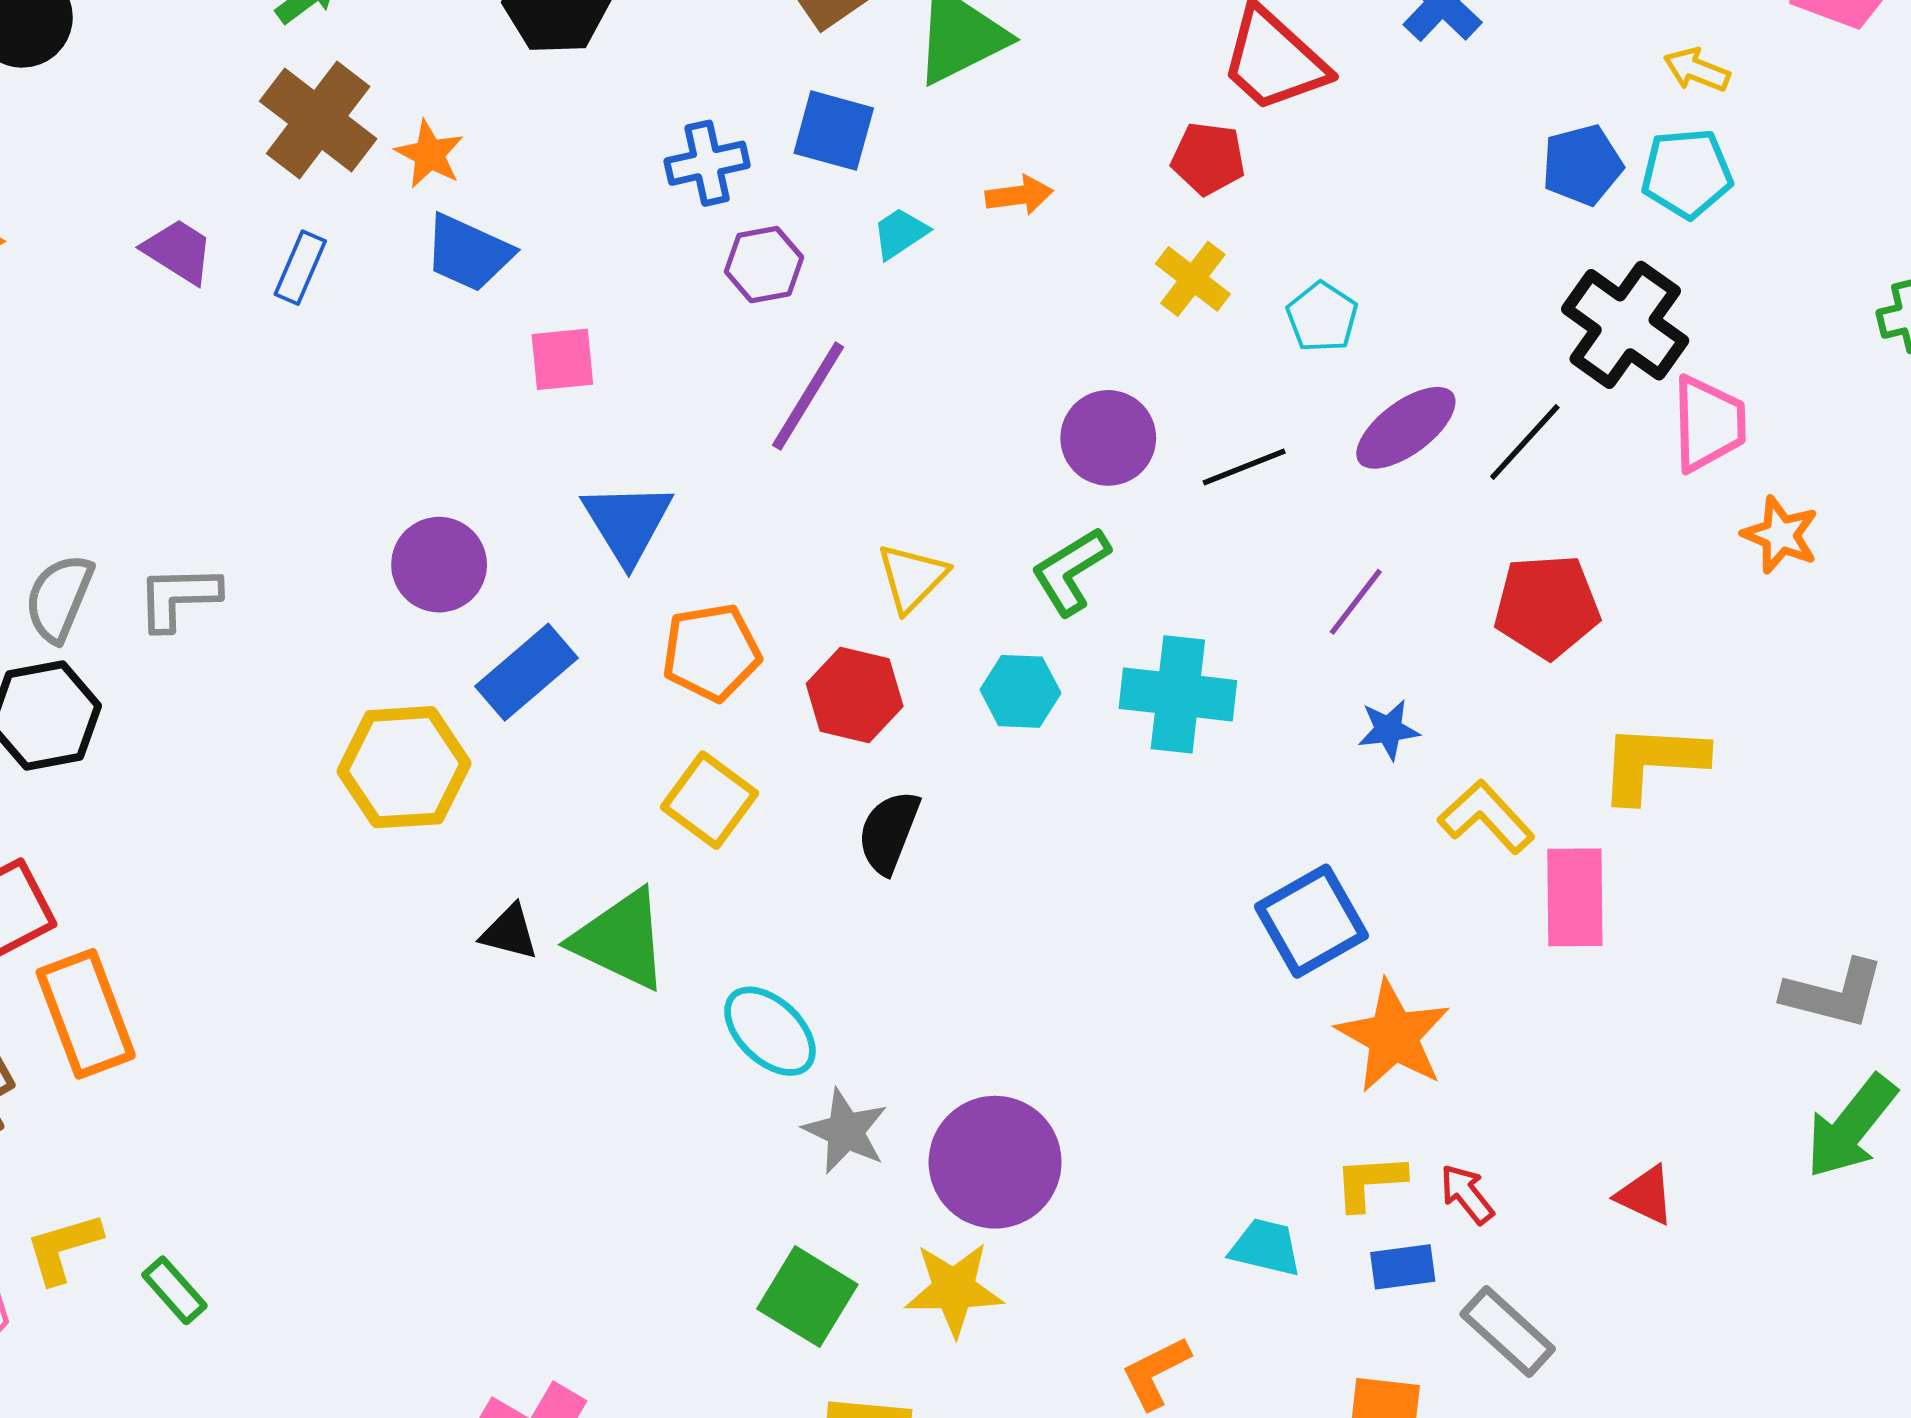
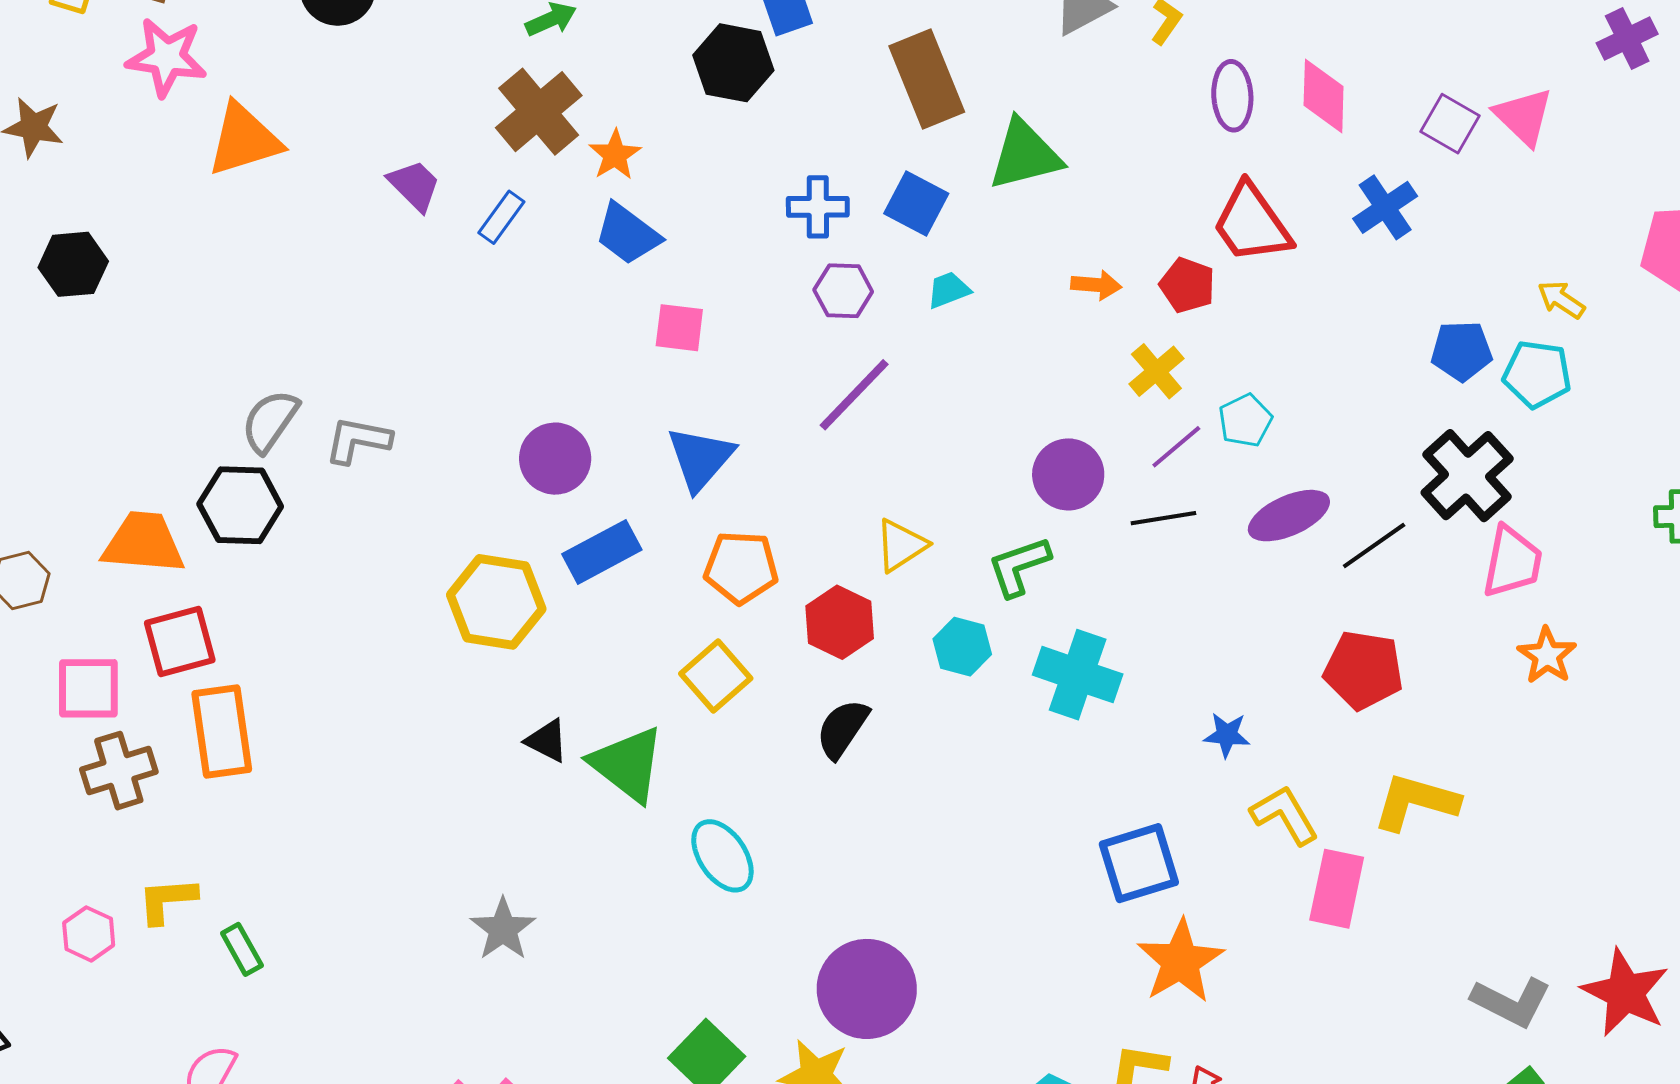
orange arrow: (1019, 195) -> (1096, 285), moved
purple line: (1356, 602) -> (1176, 447), moved
gray star: (845, 1131) -> (503, 929), moved

